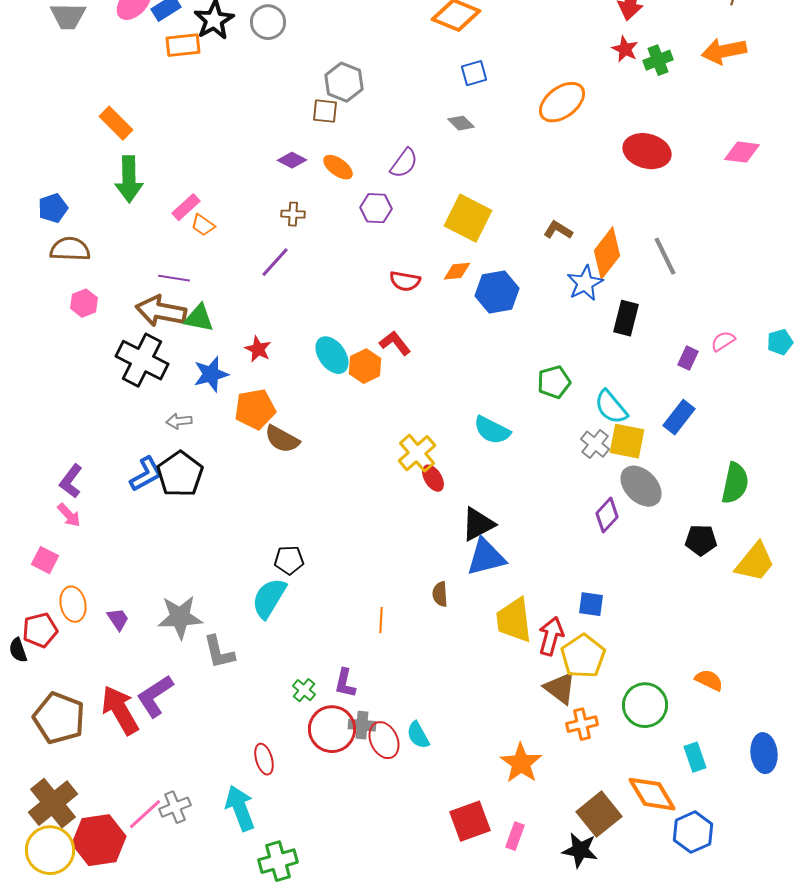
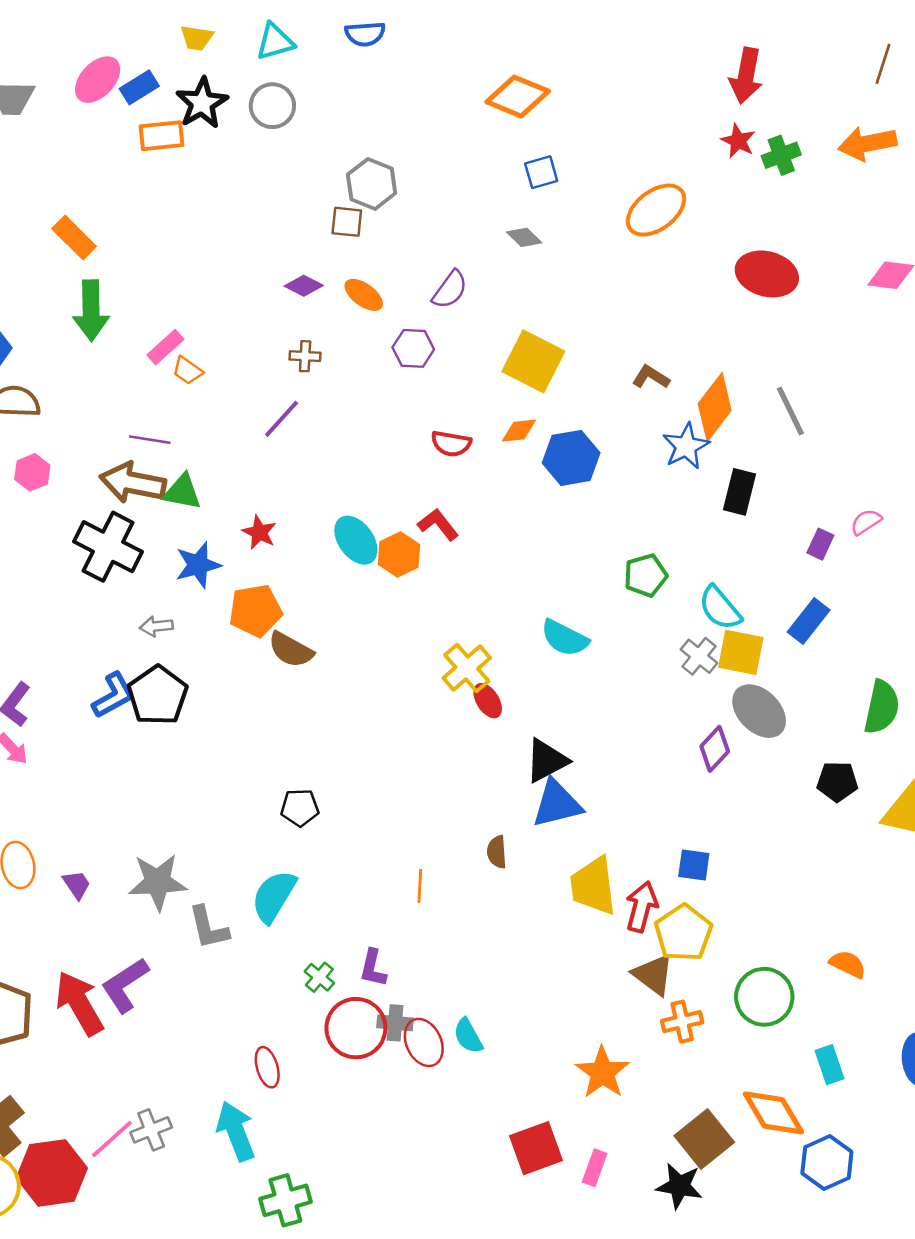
cyan semicircle: (269, 598) -> (274, 896), moved

